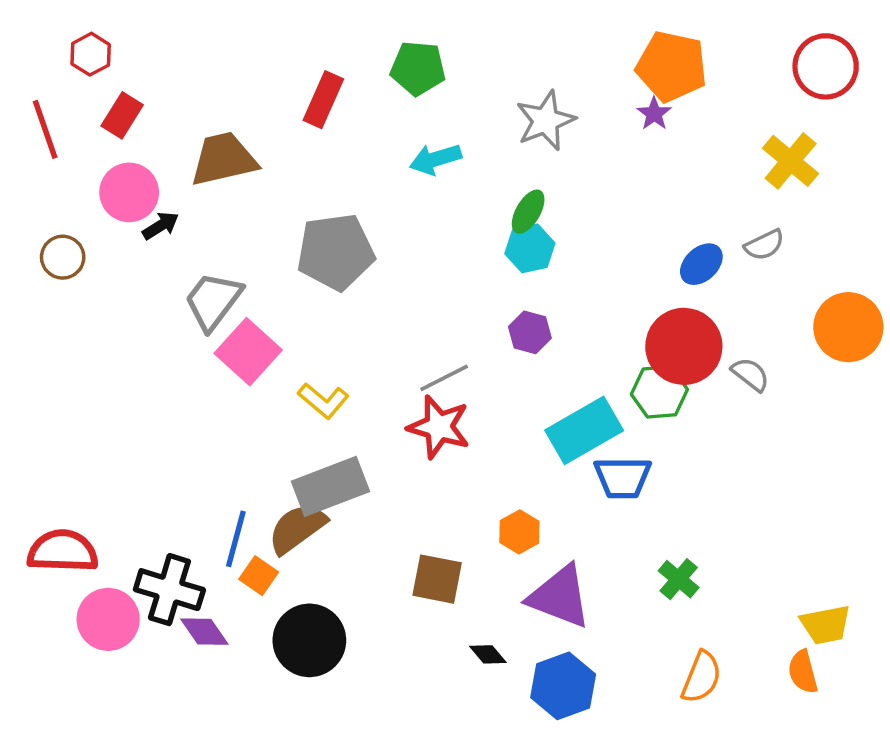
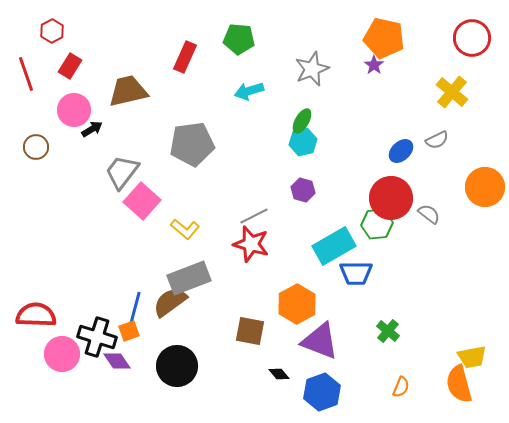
orange hexagon: (519, 532) -> (297, 304), size x1.6
orange square: (259, 576) -> (129, 331), moved, turned 35
orange semicircle: (803, 672) -> (459, 384), size x1.5
orange semicircle: (701, 677) -> (401, 387), size x0.7

